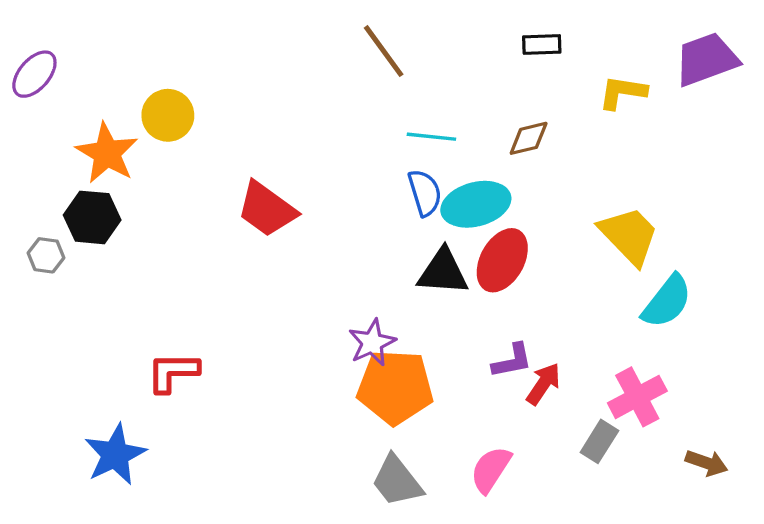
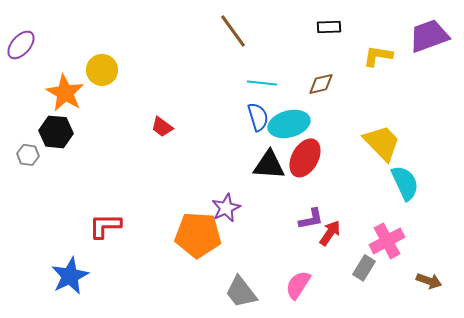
red trapezoid: (267, 209) -> (162, 127), size x0.6
cyan semicircle: (667, 301) -> (405, 183), turned -63
orange pentagon: (395, 387) -> (198, 235), moved

